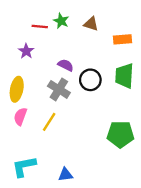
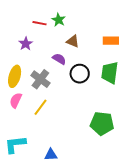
brown triangle: (91, 24) -> (73, 41), moved
gray cross: (59, 89) -> (40, 79), moved

